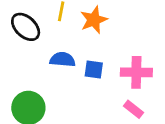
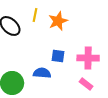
blue semicircle: (62, 60) -> (42, 73), moved

